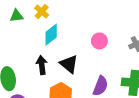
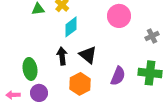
pink circle: (99, 41) -> (119, 16), moved, size x1.5

